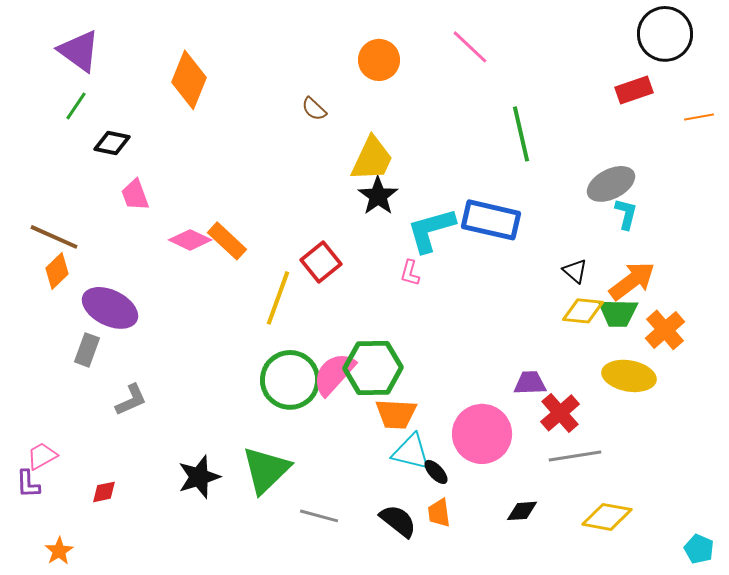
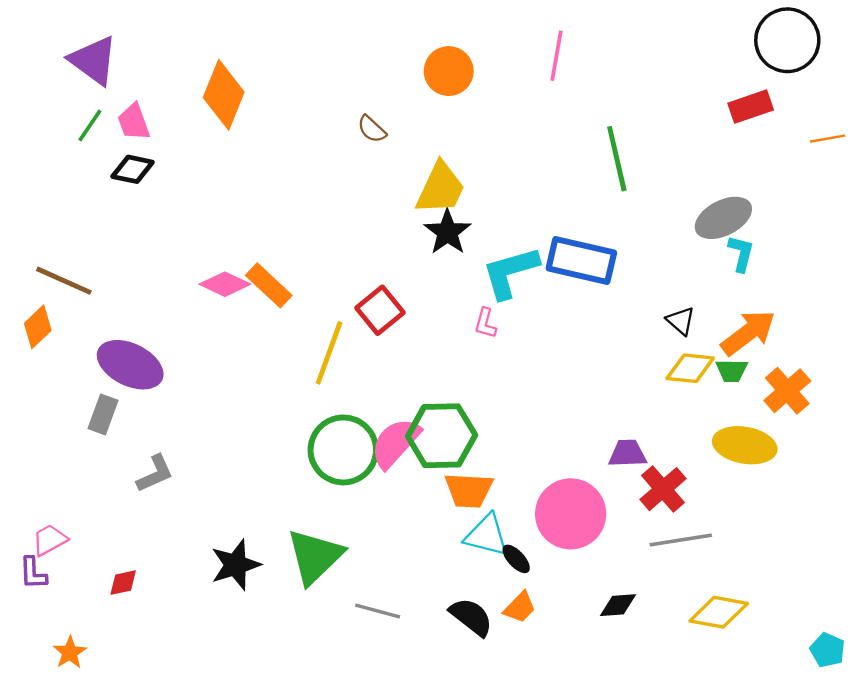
pink line: (470, 47) -> (556, 56), turned 57
pink trapezoid: (135, 195) -> (134, 122), moved
orange diamond: (57, 271) -> (38, 327), moved
green trapezoid: (618, 313) -> (732, 371), size x0.7
orange trapezoid: (439, 513) -> (520, 607), turned -128

